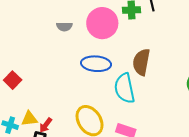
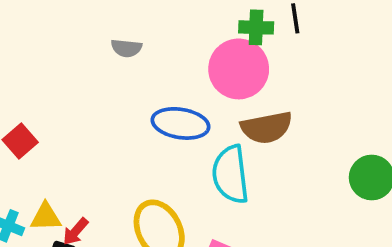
pink circle: (102, 23) -> (239, 69), moved
brown semicircle: (141, 62) -> (267, 127), turned -116

